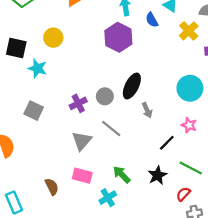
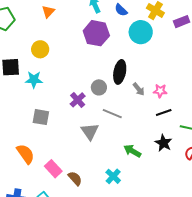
cyan circle: (190, 88) -> (141, 32), moved
pink star: (189, 125) -> (160, 91), moved
black line: (167, 143) -> (164, 113), turned 42
pink rectangle: (82, 176) -> (53, 169), moved, turned 48
cyan cross: (108, 198) -> (113, 176), moved

